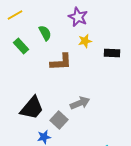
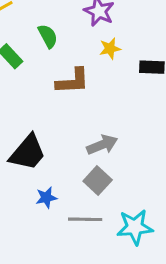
gray square: (59, 120) -> (98, 181), moved

